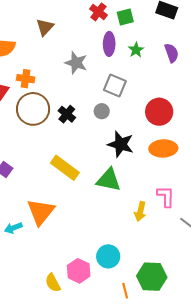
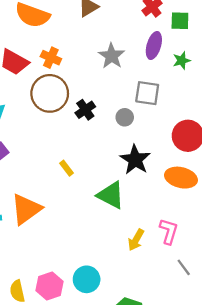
gray square: (115, 86) -> (147, 93), turned -30
yellow rectangle: (65, 168) -> (66, 168), size x0.5

